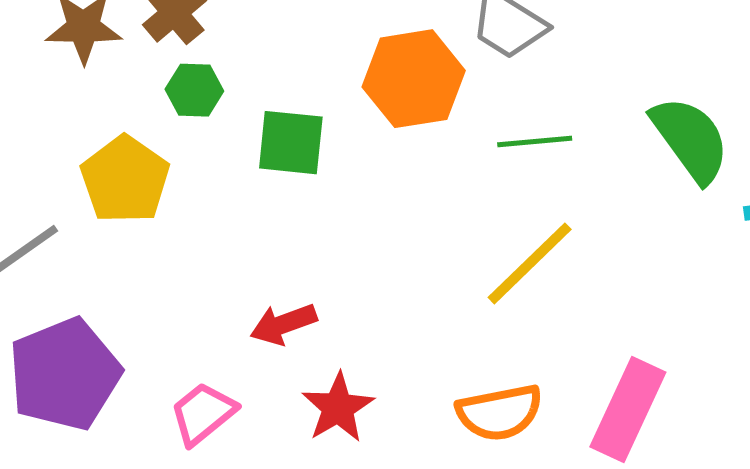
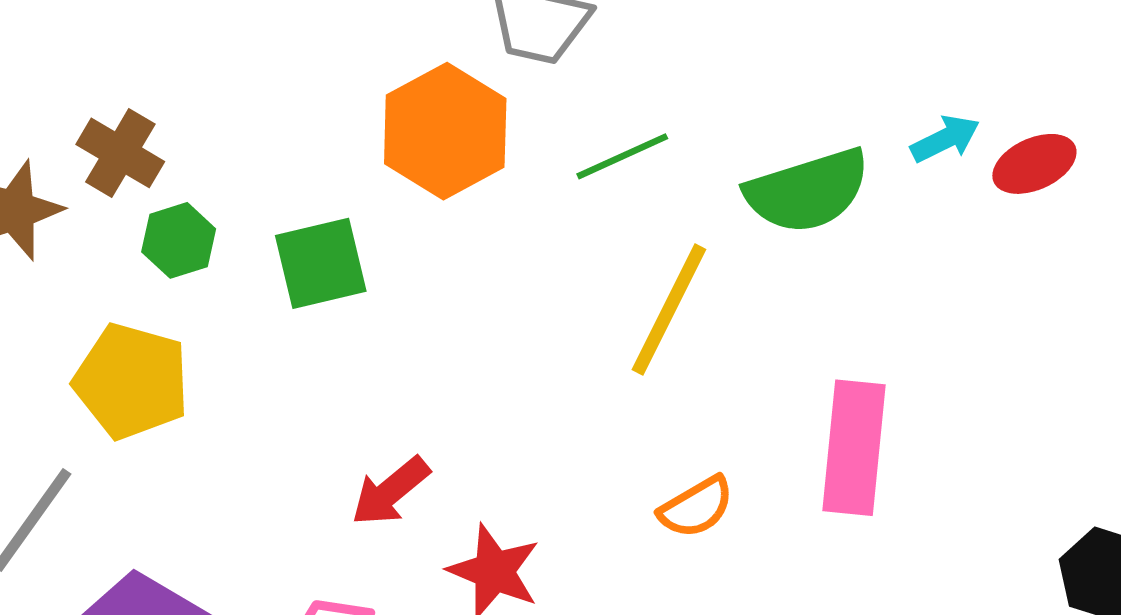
green semicircle: (690, 139) -> (808, 191), moved, turned 128
orange semicircle: (500, 412) -> (696, 507), size x0.7

